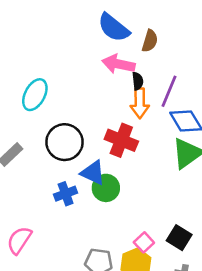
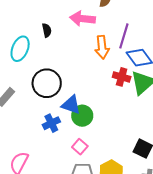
black semicircle: (138, 81) -> (47, 30), moved
red cross: (121, 140) -> (122, 77), moved, size x0.7
pink square: (144, 242) -> (80, 147), moved

